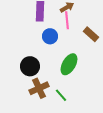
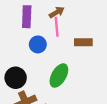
brown rectangle: (91, 34) -> (83, 42), turned -42

